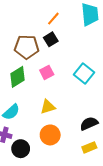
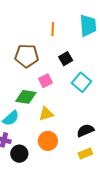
orange line: (53, 19) -> (53, 29), turned -40
black square: (51, 39) -> (66, 59), moved
green diamond: (17, 77) -> (26, 97), moved, turned 40

